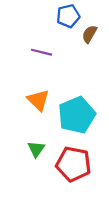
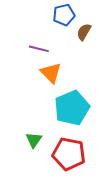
orange triangle: (38, 100) -> (51, 73), moved

